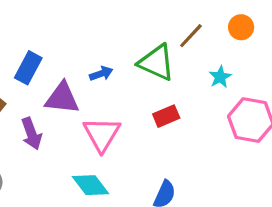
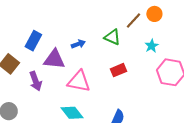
orange circle: (241, 27) -> (154, 14), moved
green triangle: (157, 63) -> (112, 37), size x0.7
pink triangle: (102, 134) -> (79, 81), turned -50

